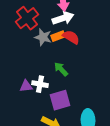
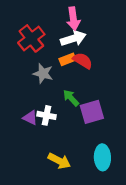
gray star: (43, 37) -> (43, 73), moved
purple triangle: (26, 86) -> (30, 118), turned 32
purple square: (60, 100) -> (92, 112), moved

